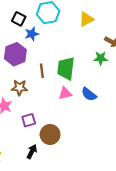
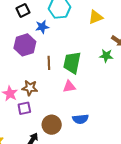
black square: (19, 19) -> (23, 10), moved, turned 32
brown star: (19, 88) -> (30, 88), moved
blue semicircle: (89, 94) -> (80, 119), moved, turned -49
purple square: (29, 120) -> (24, 108), moved

